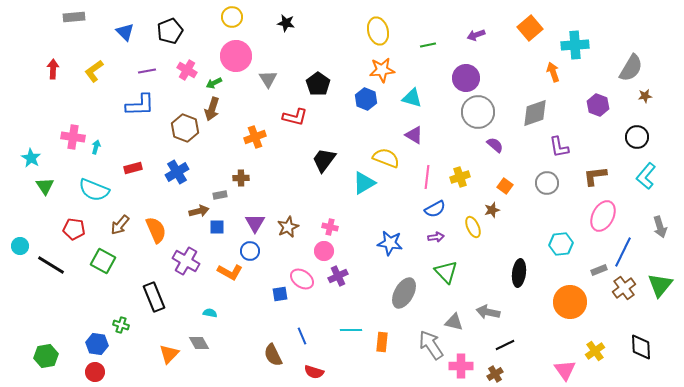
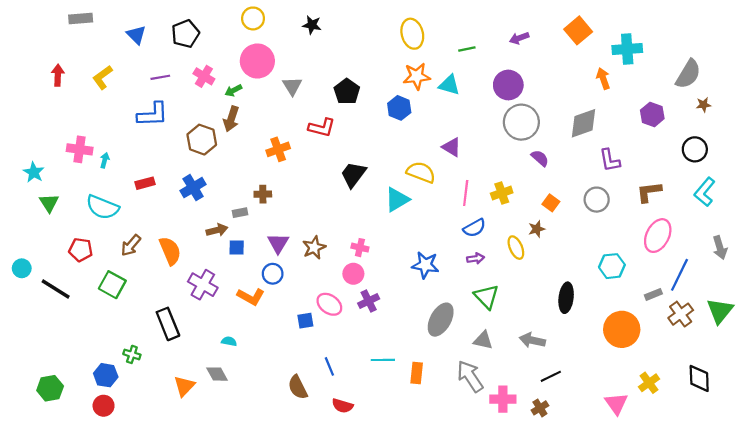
cyan triangle: (412, 98) -> (449, 85), moved
gray triangle: (454, 322) -> (483, 340), moved

